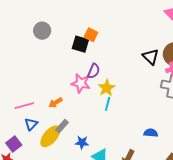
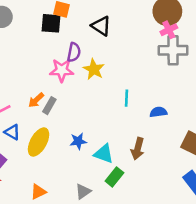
black triangle: (151, 57) -> (101, 26), moved
cyan line: (108, 104) -> (127, 98), moved
blue triangle: (31, 124) -> (12, 132), turned -32
gray rectangle: (62, 126) -> (49, 106), moved

